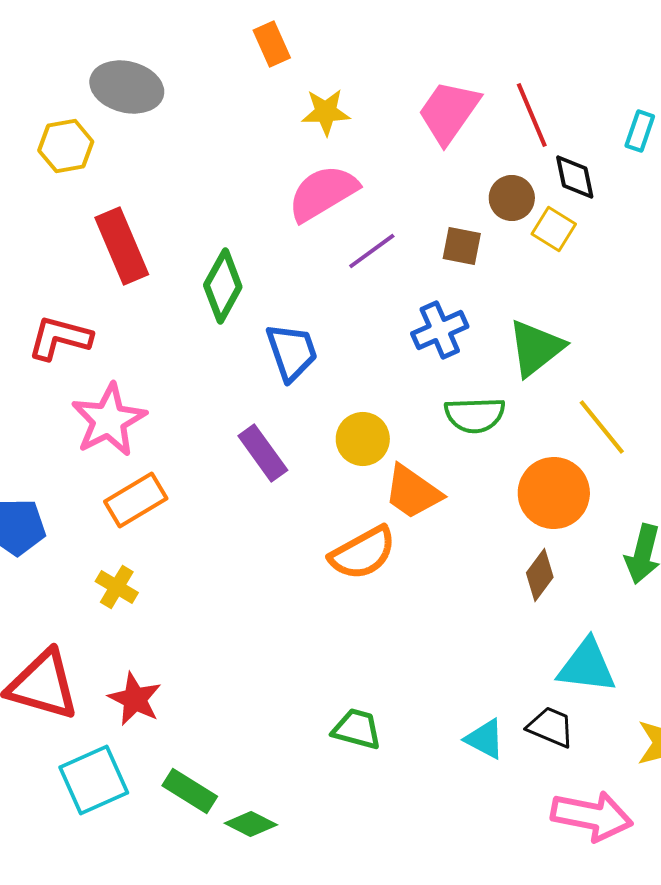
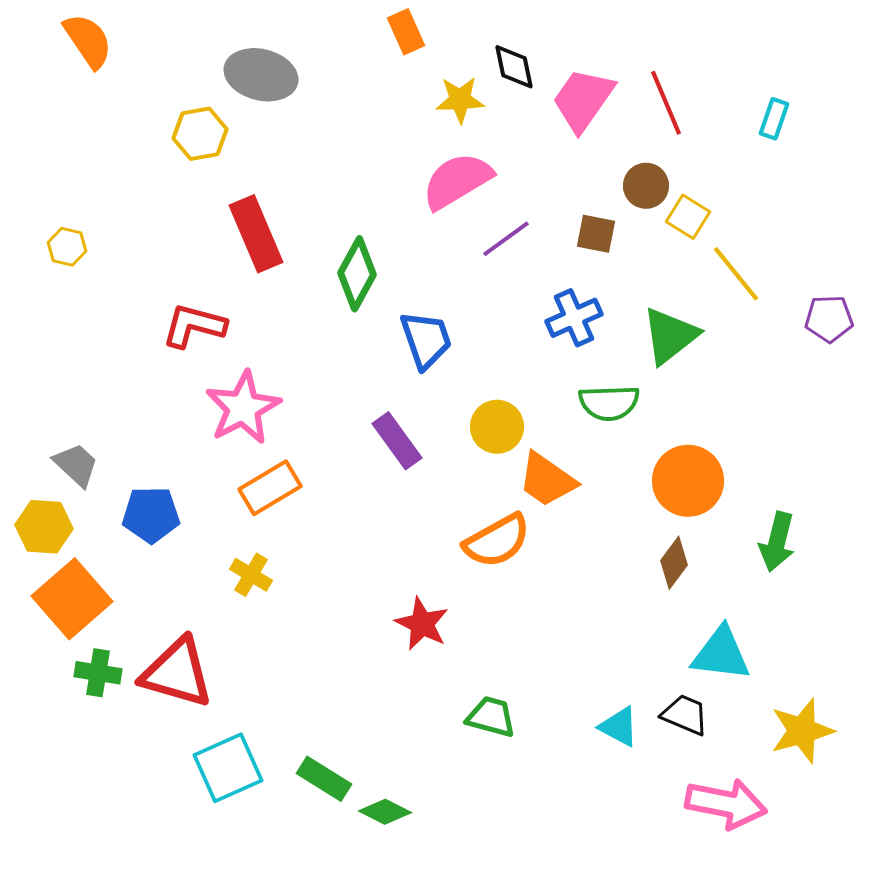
black diamond: (575, 177) -> (514, 67), moved
yellow line: (602, 427) -> (736, 274), moved
red star: (135, 699) -> (422, 624), moved

